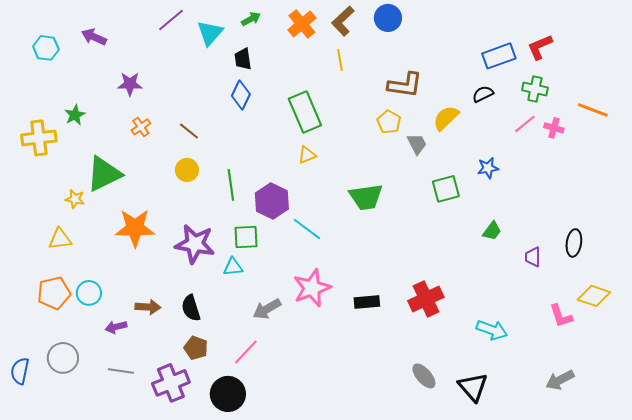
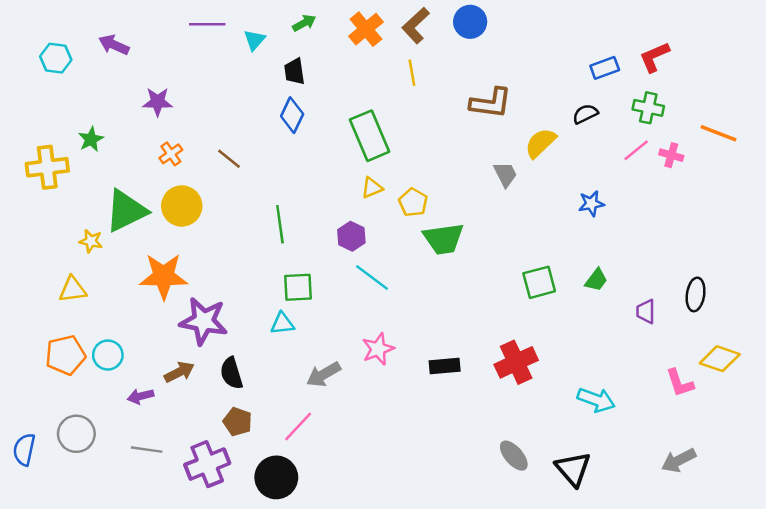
purple line: (171, 20) -> (207, 24), turned 40
cyan triangle: (210, 33) -> (254, 40), size x0.7
blue rectangle: (499, 56) -> (605, 68), size x0.7
yellow pentagon: (389, 122) -> (413, 202), moved
yellow circle: (187, 170) -> (182, 206), moved, size x1.4
green square: (446, 189) -> (539, 282), moved
purple hexagon: (272, 201) -> (351, 236), moved, size x0.7
purple star: (195, 244) -> (204, 321), moved
pink star: (312, 288) -> (378, 349), size x0.7
brown arrow: (148, 307) -> (179, 372), turned -30

